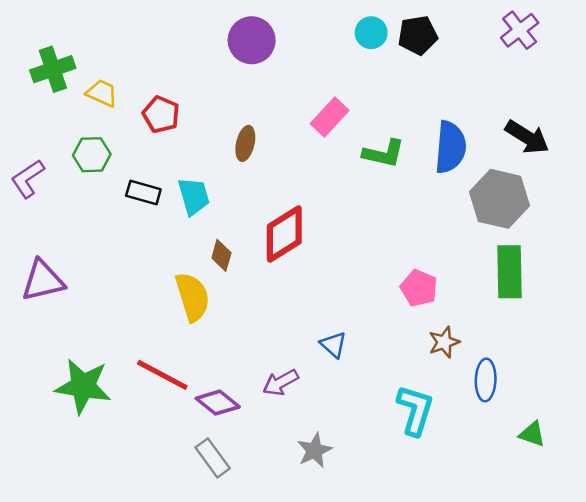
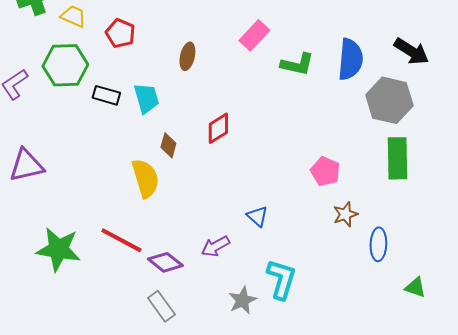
green hexagon: (92, 155) -> (65, 65), size x1.5
red diamond: (284, 234) -> (218, 128), size x0.7
cyan L-shape: (415, 410) -> (281, 279), moved

